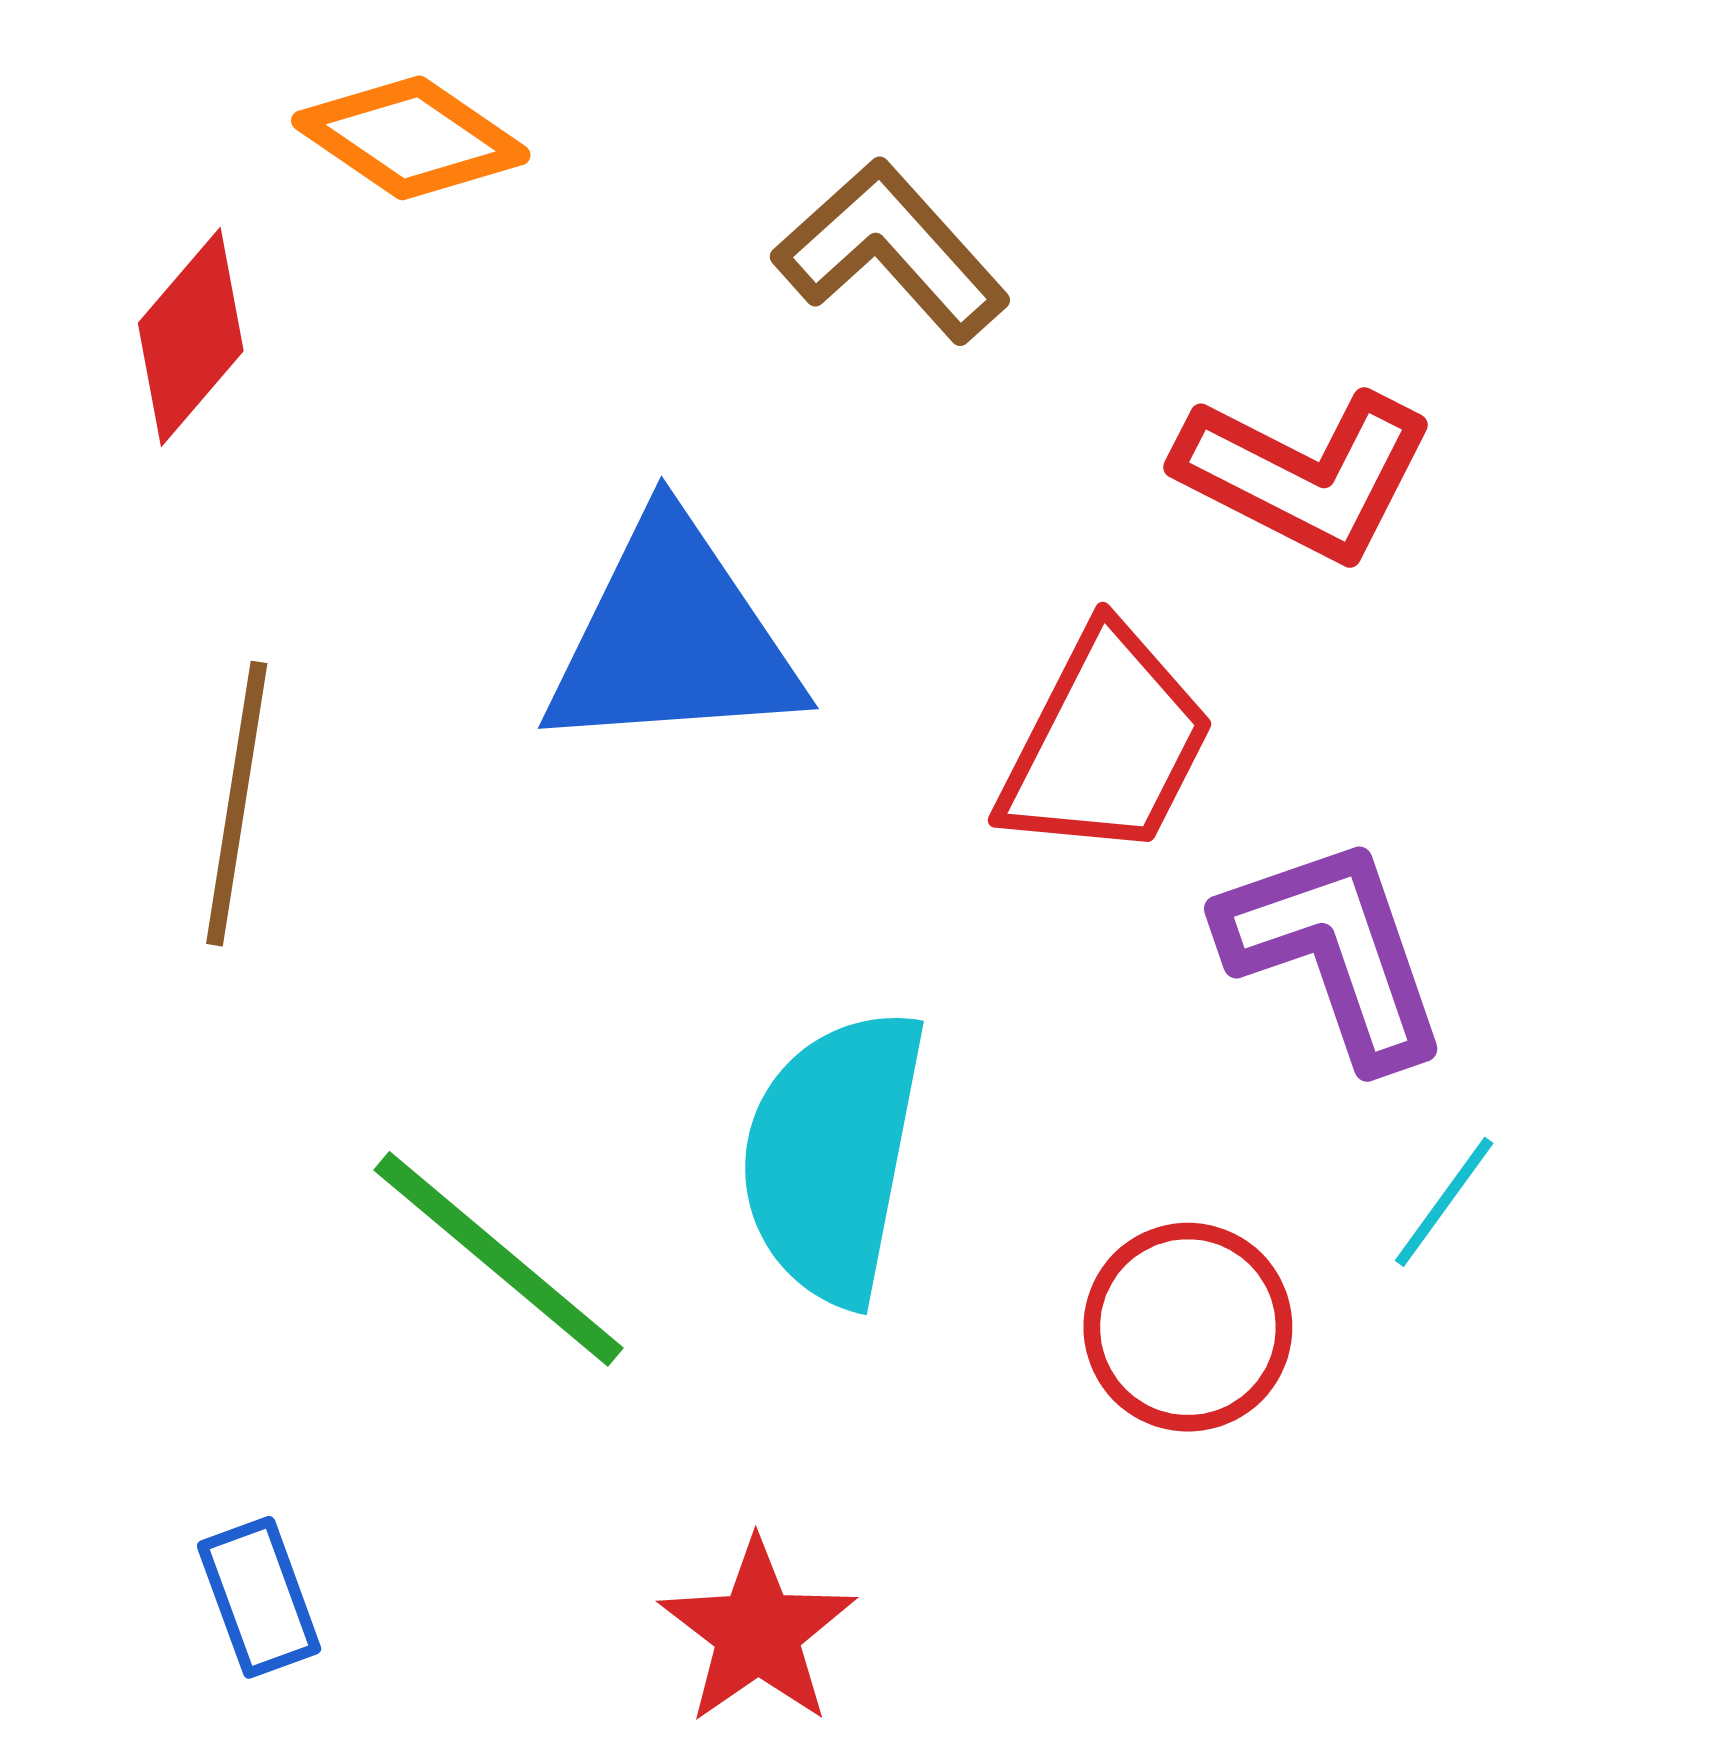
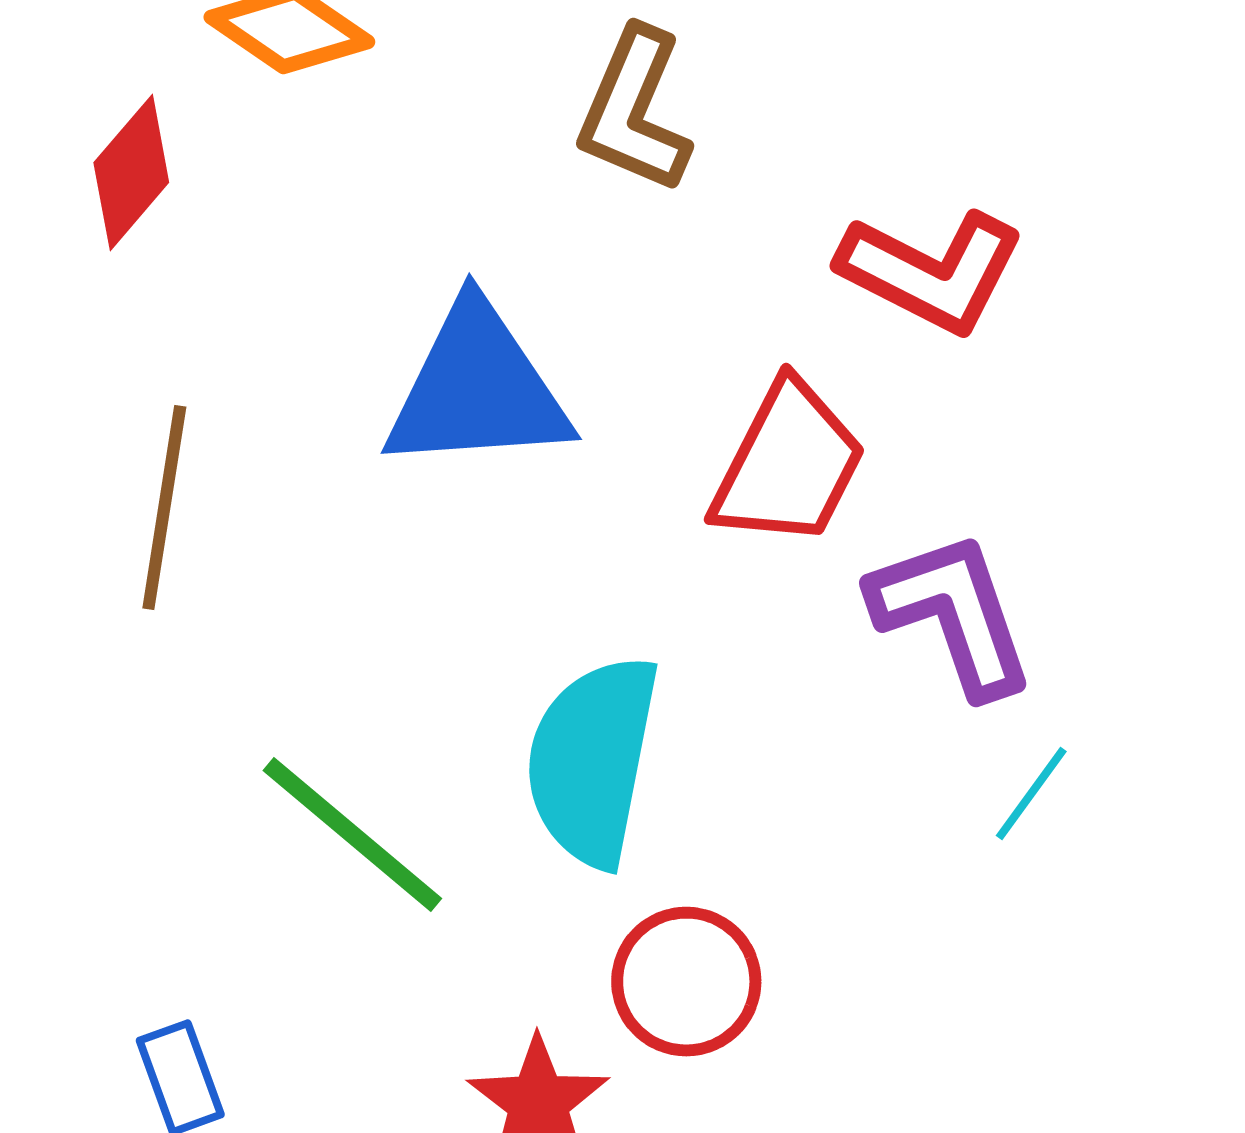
brown L-shape: (891, 251) -> (634, 111), turned -115
red circle: (1188, 1327) -> (686, 982), moved

